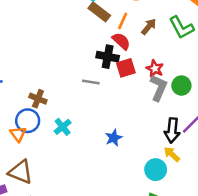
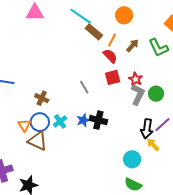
black cross: (108, 57) -> (98, 120), moved
gray line: (91, 82) -> (84, 87), turned 48
blue circle: (28, 121) -> (40, 122), moved
blue star: (114, 138) -> (83, 120), moved
yellow arrow: (172, 154) -> (153, 145), moved
brown triangle: (20, 172) -> (38, 141), moved

